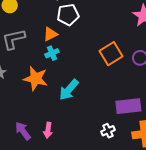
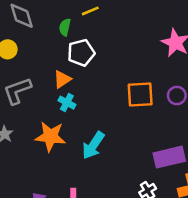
cyan cross: (52, 53) -> (67, 103), turned -32
orange square: (111, 54) -> (140, 95), turned 35

